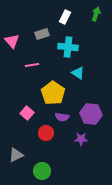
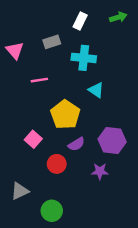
green arrow: (96, 14) -> (118, 17), turned 56
purple semicircle: (62, 117) -> (76, 144), turned -40

